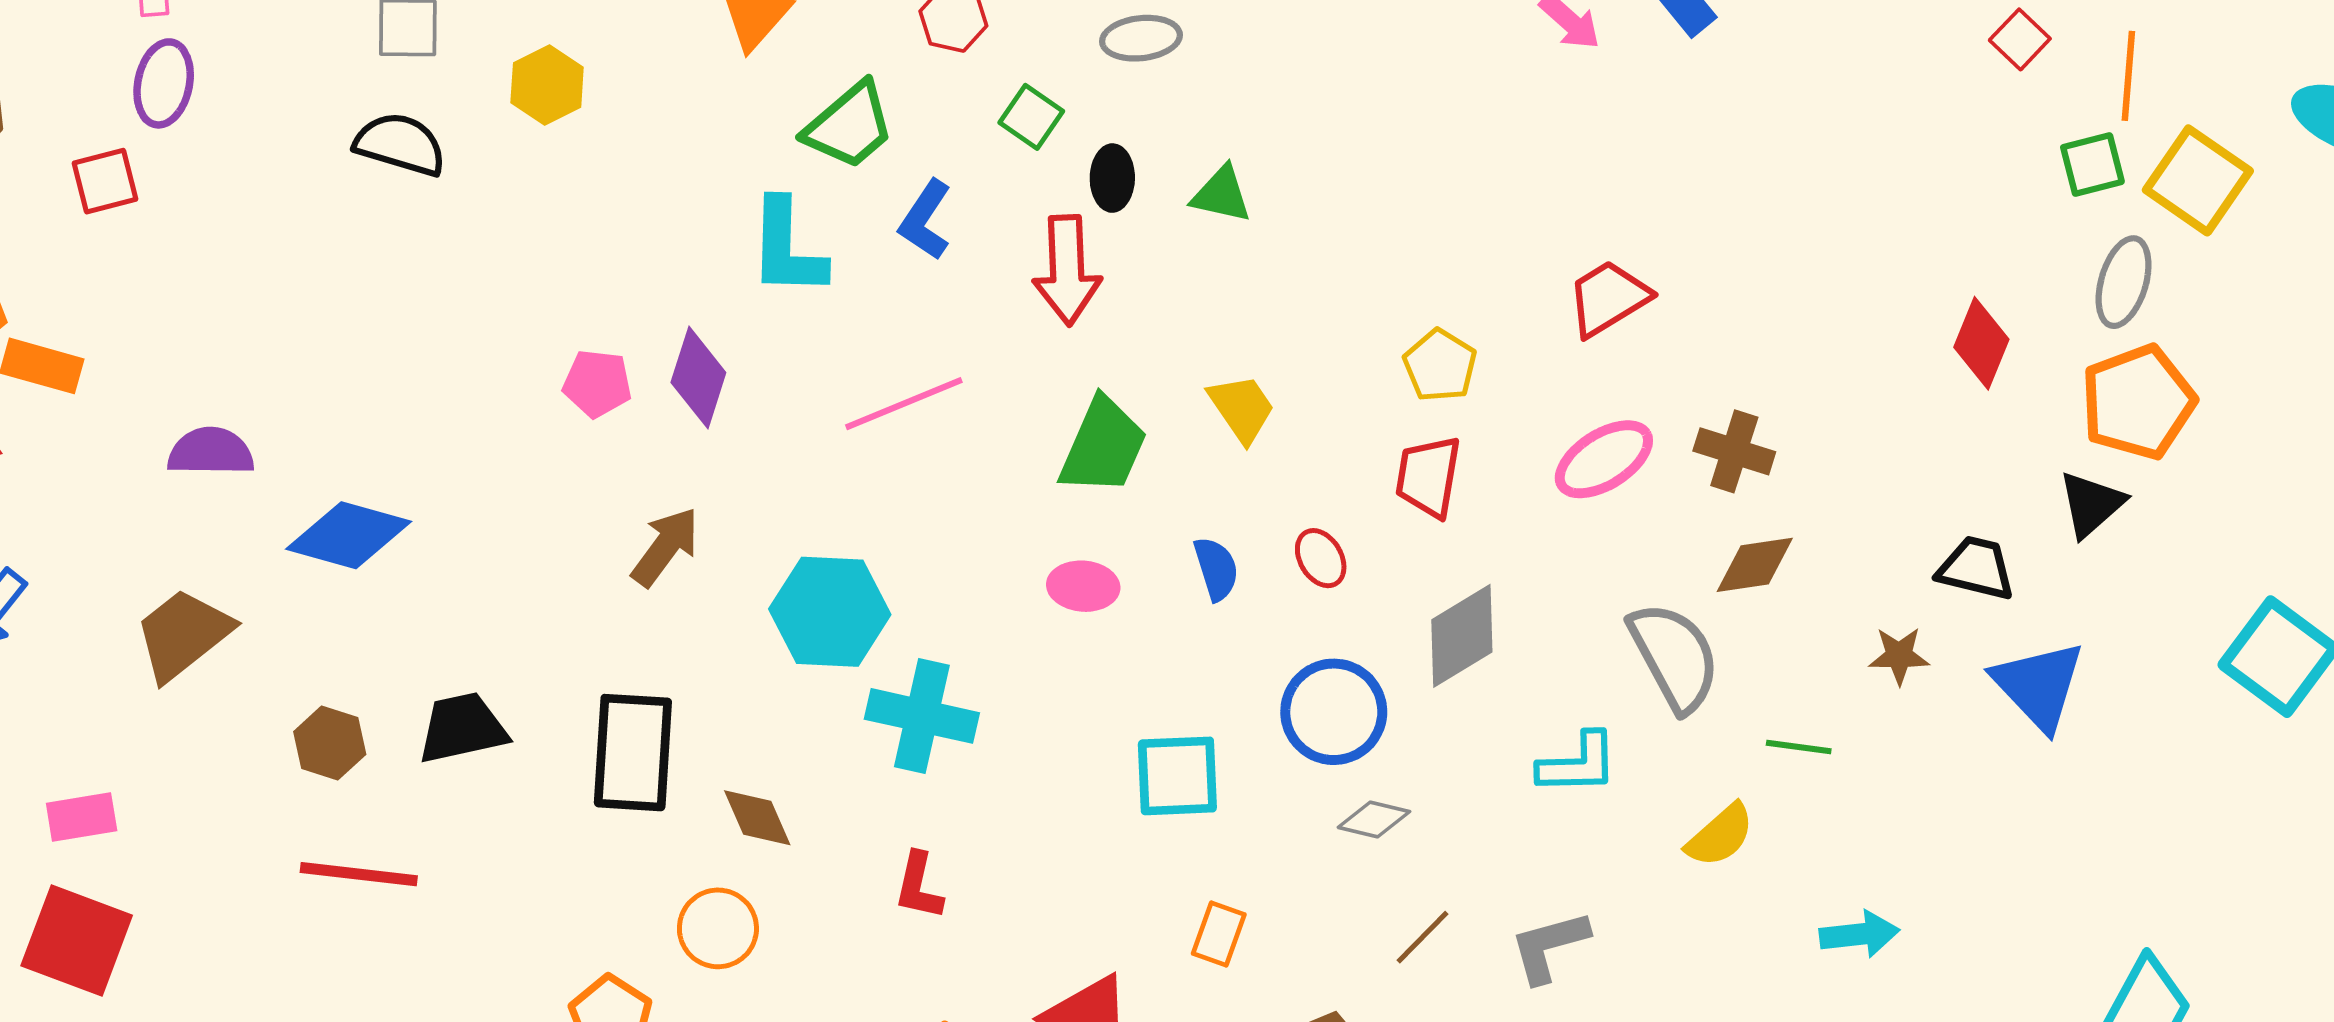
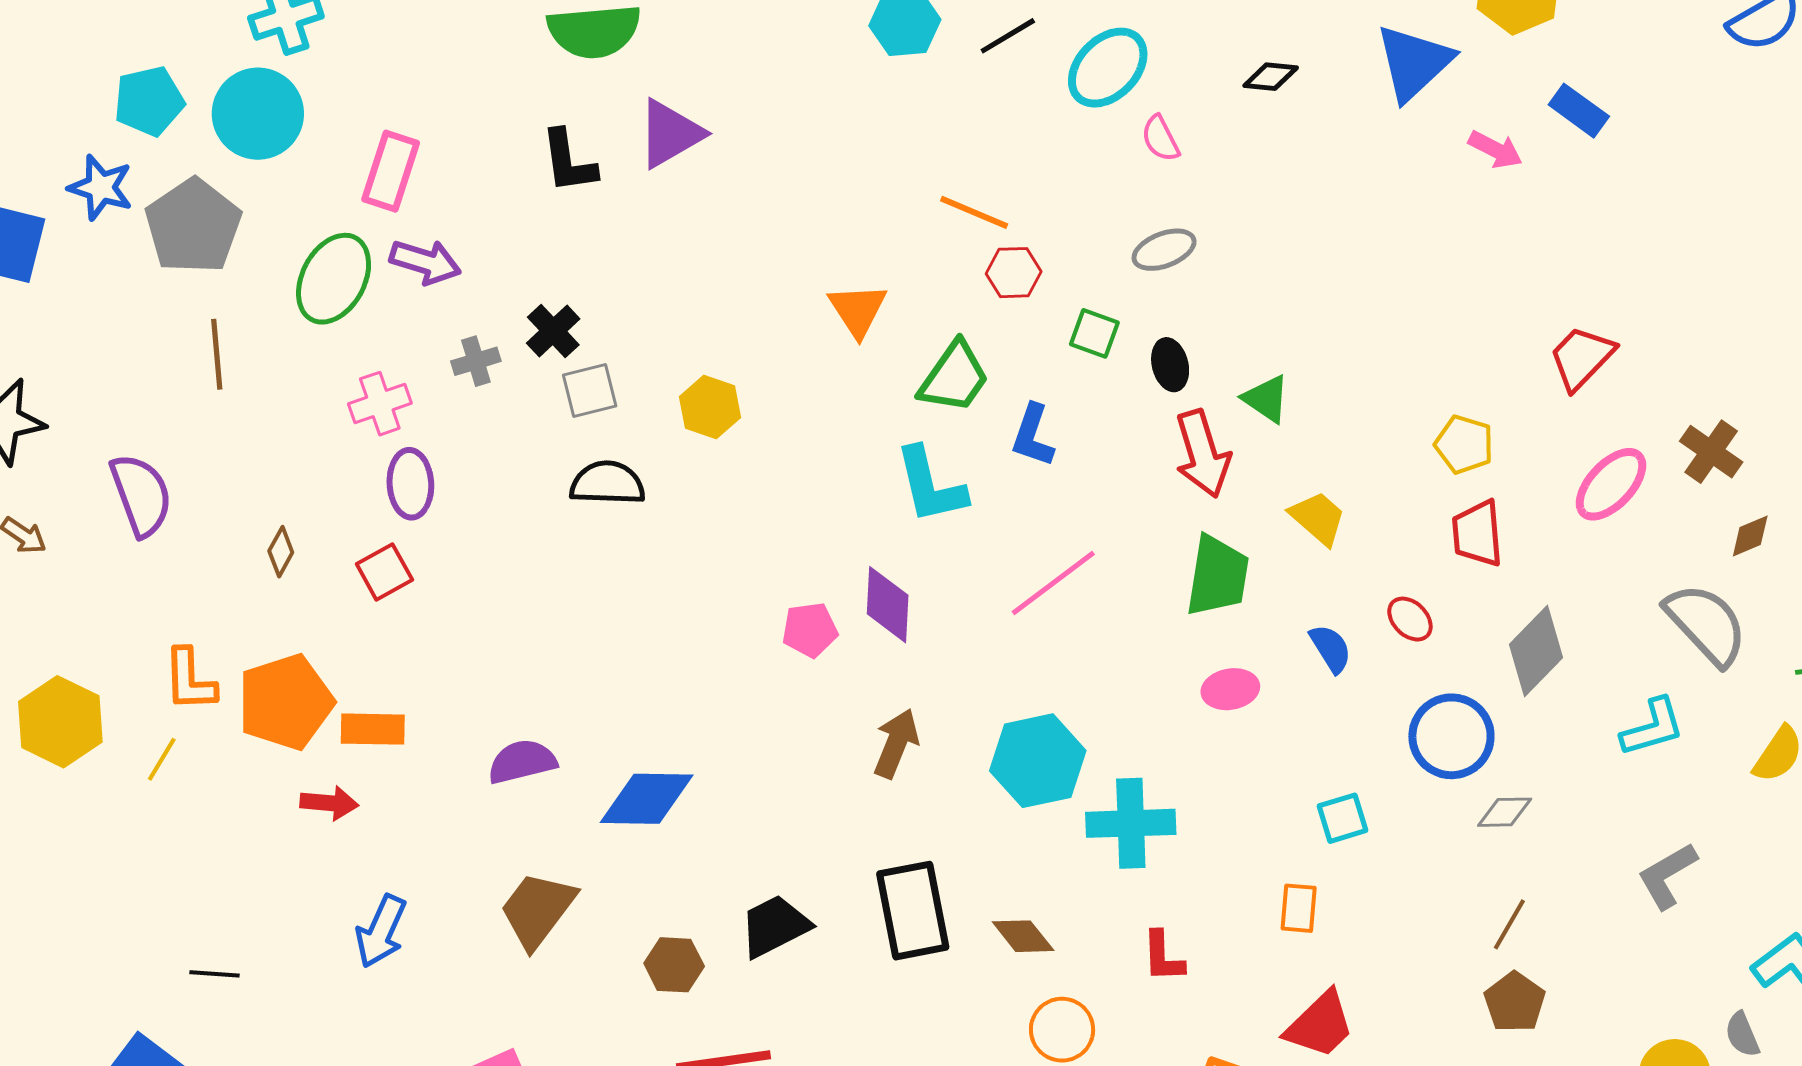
green triangle: (1221, 195) -> (1266, 399), moved, turned 36
red arrow: (1067, 270) -> (1203, 454), moved
brown cross: (1734, 451) -> (1711, 452), turned 32
brown diamond: (1755, 565) -> (1750, 536), size x0.7
cyan square: (1177, 776) -> (1342, 818), size x0.7
orange circle: (718, 928) -> (1062, 1030), moved
orange rectangle: (1219, 934) -> (1299, 908), moved
brown line: (1423, 937) -> (1509, 924), moved

